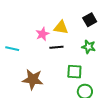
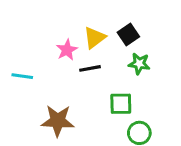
black square: (90, 20) -> (128, 34), moved
yellow triangle: (61, 27) -> (95, 38), turned -42

